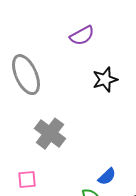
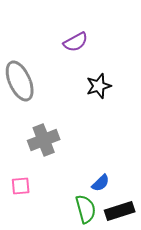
gray cross: (50, 134) -> (44, 140), turned 32

